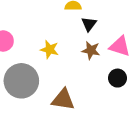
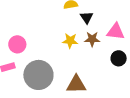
yellow star: (50, 50) -> (70, 41), moved

